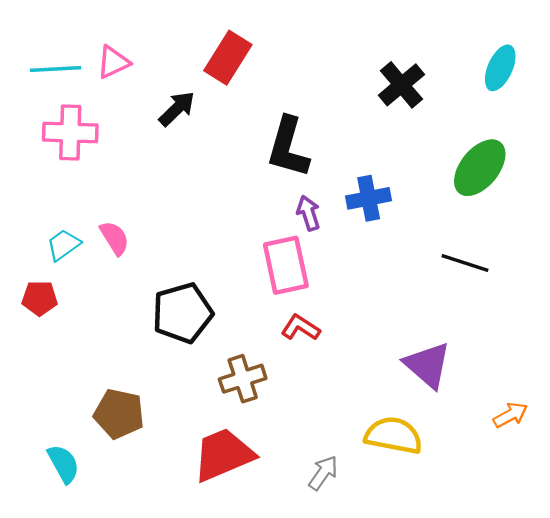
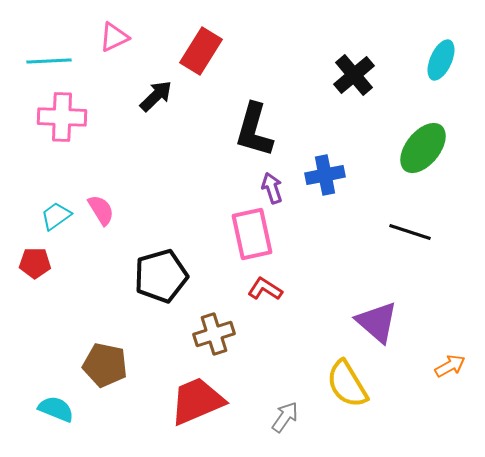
pink triangle: (113, 62) -> (114, 37), moved
yellow semicircle: (394, 435) -> (347, 384), turned -132
cyan semicircle: (63, 464) -> (56, 409), turned -39

